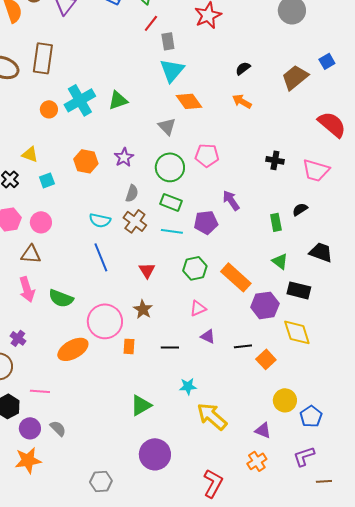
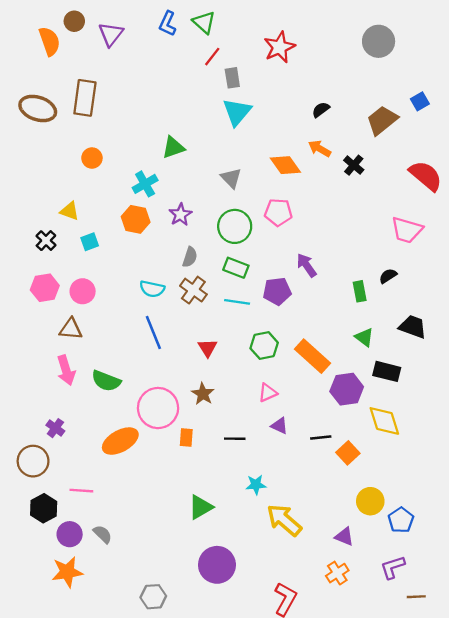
cyan cross: (80, 100) -> (145, 184), moved, size x0.7
orange diamond: (189, 101) -> (285, 165), moved
black cross: (275, 160) -> (354, 165), moved, turned 30

